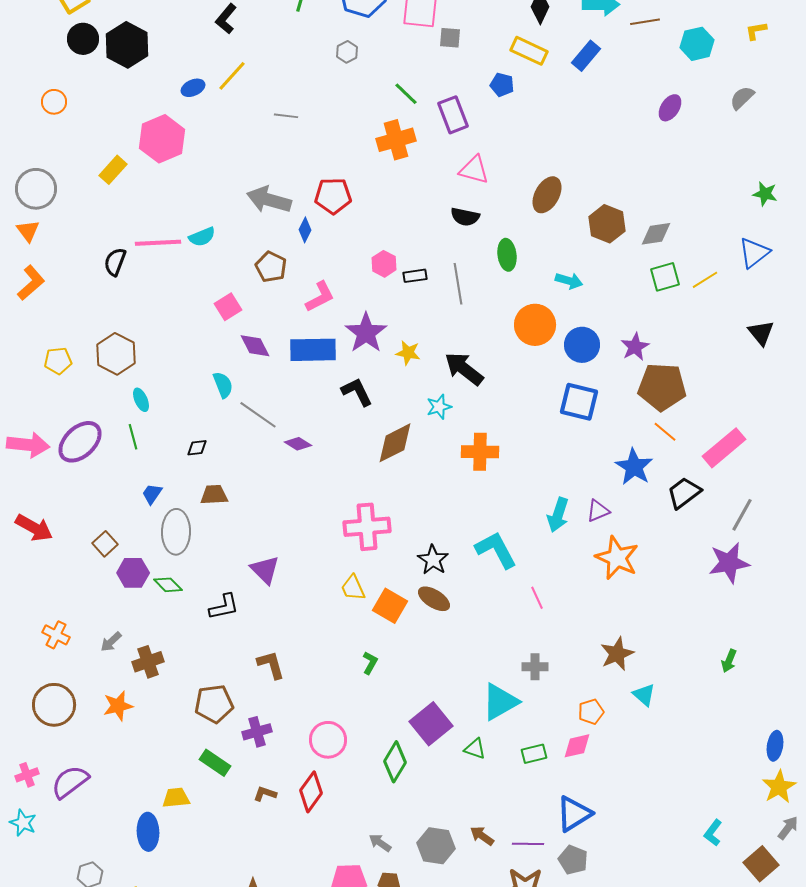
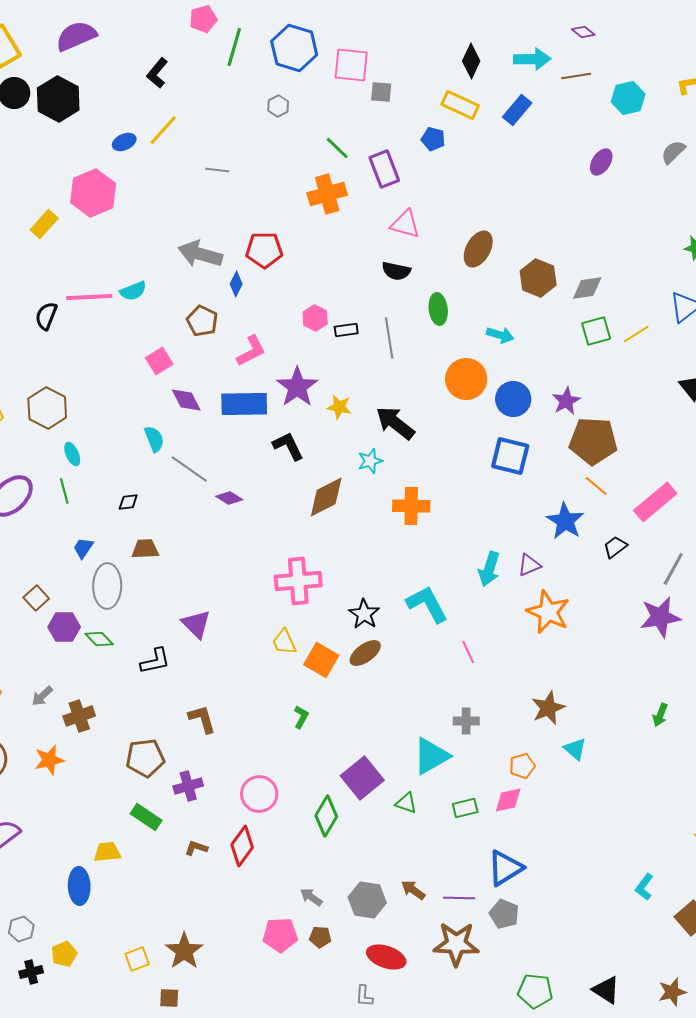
black trapezoid: (684, 493) -> (615, 547), size x0.7
brown ellipse: (434, 599) -> (365, 653), turned -68

